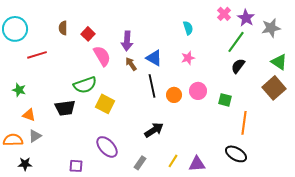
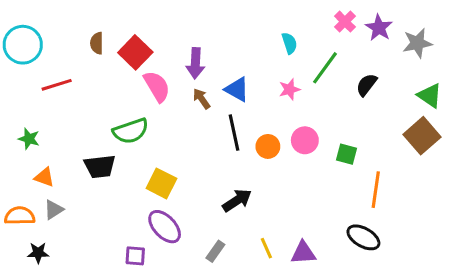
red square: (88, 34) -> (135, 52), size x1.5
green line: (236, 42) -> (325, 68), moved
black semicircle: (238, 66) -> (367, 85), moved
yellow square: (105, 104) -> (161, 183), moved
yellow line: (173, 161) -> (266, 248), turned -56
purple square: (76, 166) -> (135, 256), moved

